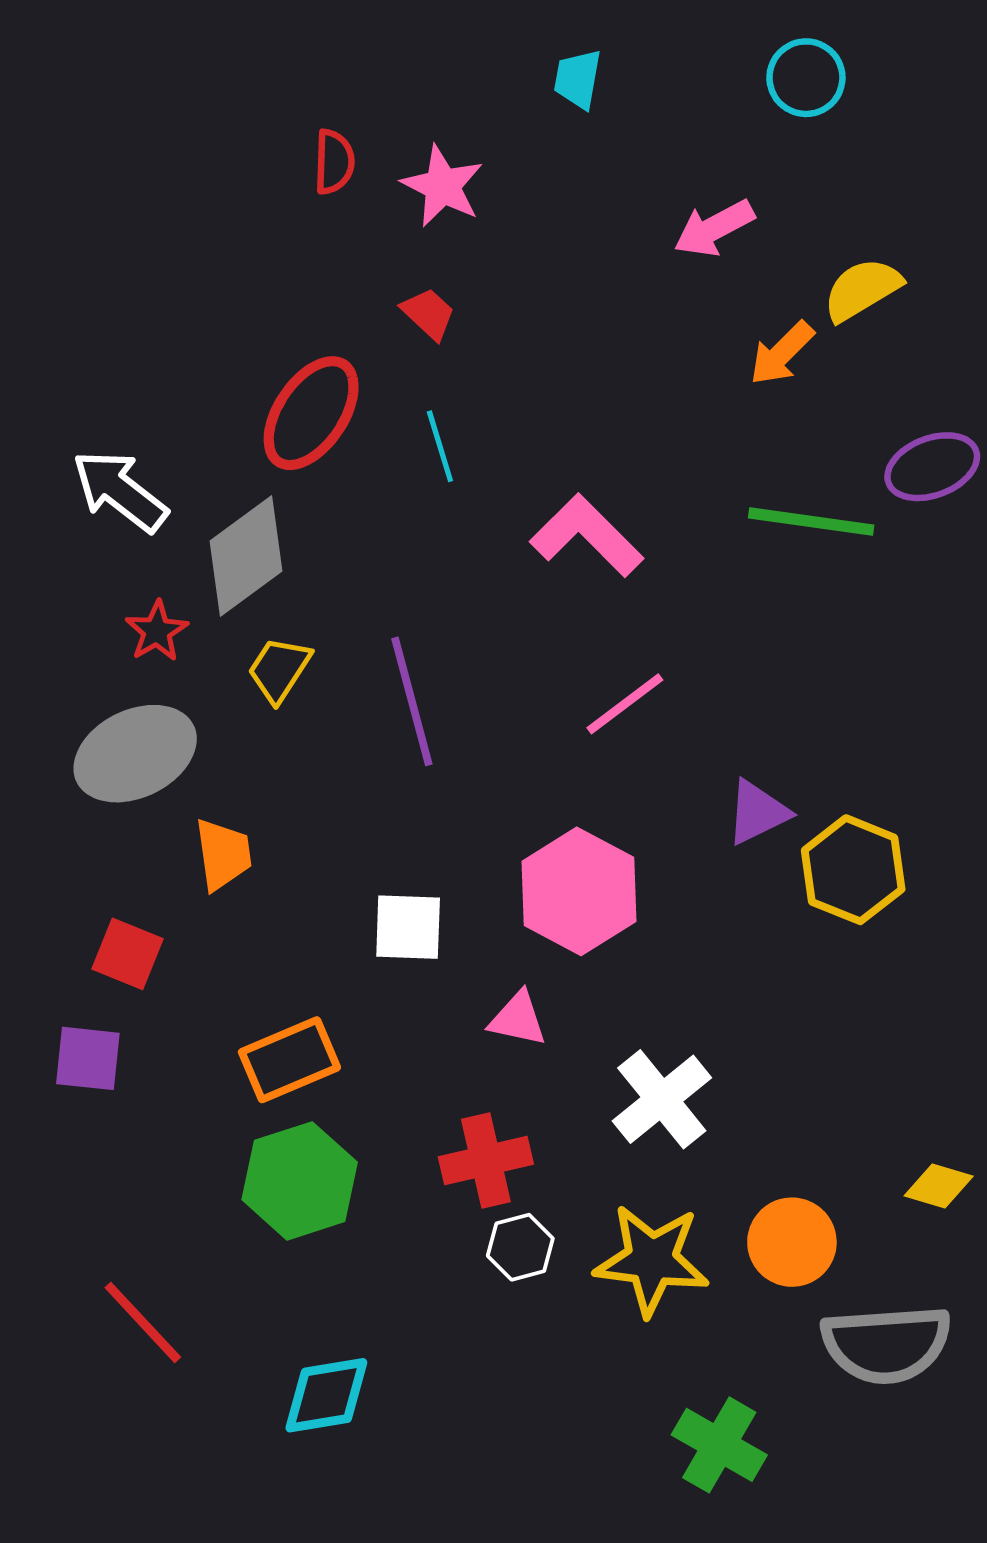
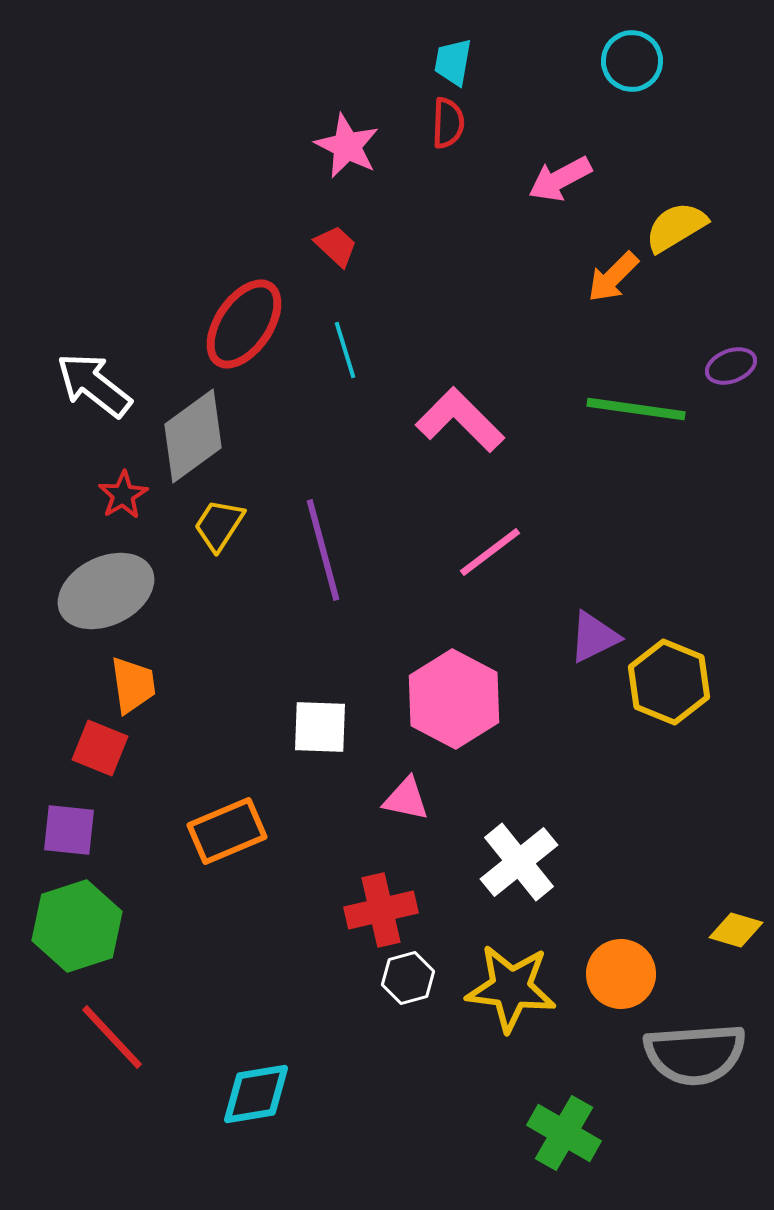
red semicircle: (334, 162) -> (448, 123), moved
purple ellipse: (932, 467) -> (731, 366), size x0.7
orange trapezoid: (223, 854) -> (133, 685), moved
green hexagon: (300, 1181) -> (77, 926), moved

